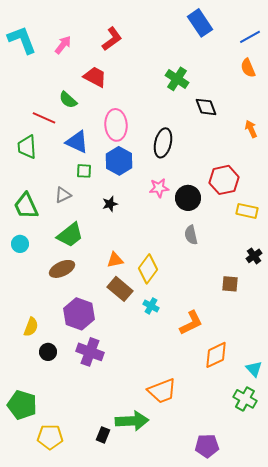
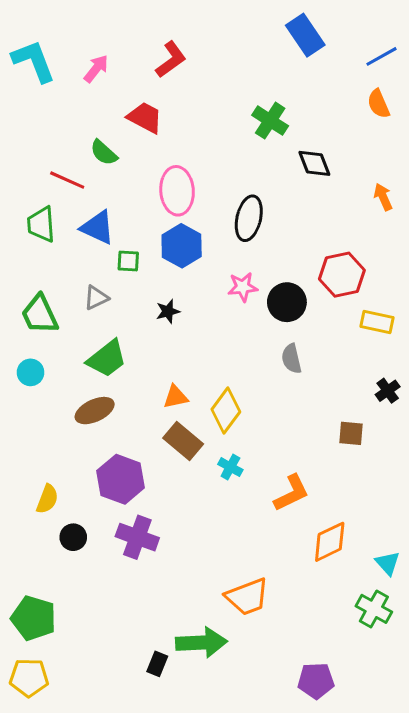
blue triangle: (77, 142) -> (98, 227), moved
yellow pentagon: (50, 437) -> (29, 678), moved

